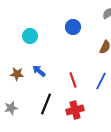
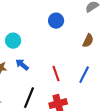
cyan circle: (30, 36) -> (13, 41), moved

